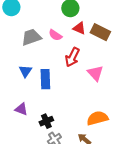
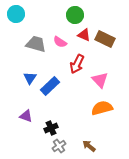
gray trapezoid: (31, 37) -> (36, 44), turned 35
blue rectangle: (45, 79) -> (50, 86), turned 48
orange semicircle: (97, 118) -> (102, 108), moved

